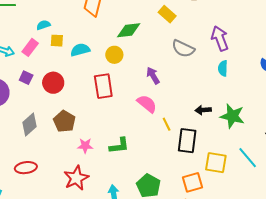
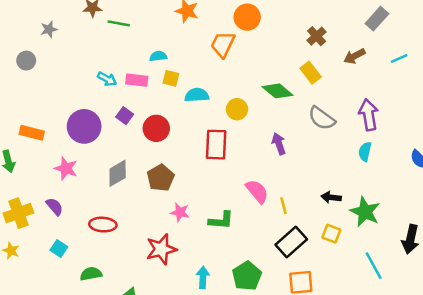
green diamond: (129, 30) -> (277, 91), moved, turned 35
pink rectangle: (30, 47) -> (137, 80), turned 48
pink semicircle: (147, 104) -> (257, 191), moved
black rectangle: (187, 141) -> (291, 242), moved, turned 30
yellow square: (216, 163) -> (331, 234), moved, size x0.7

